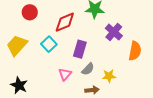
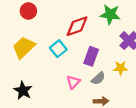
red circle: (30, 12) -> (28, 11), moved
yellow star: (109, 76) -> (121, 68), moved

